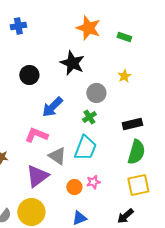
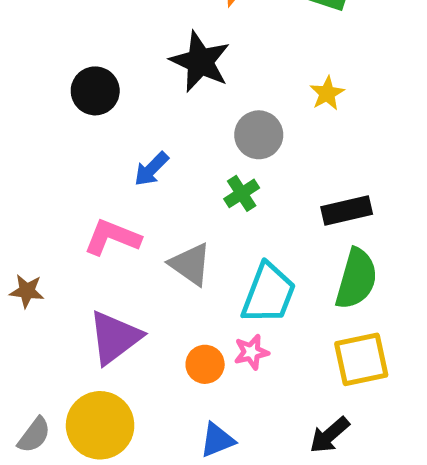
blue arrow: (52, 107) -> (151, 169), size x0.7
cyan trapezoid: (85, 148) -> (268, 293), moved
gray triangle: (57, 156) -> (190, 264), moved

